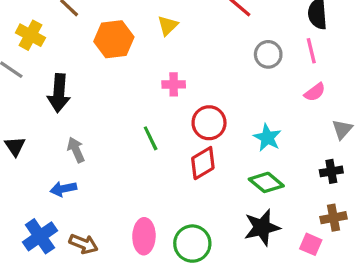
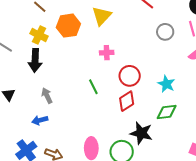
yellow triangle: (168, 25) -> (102, 16), size x1.5
yellow cross: (30, 35) -> (39, 35), moved
green diamond: (266, 182) -> (167, 112), turned -45
black star: (262, 227) -> (141, 133), moved, turned 30

